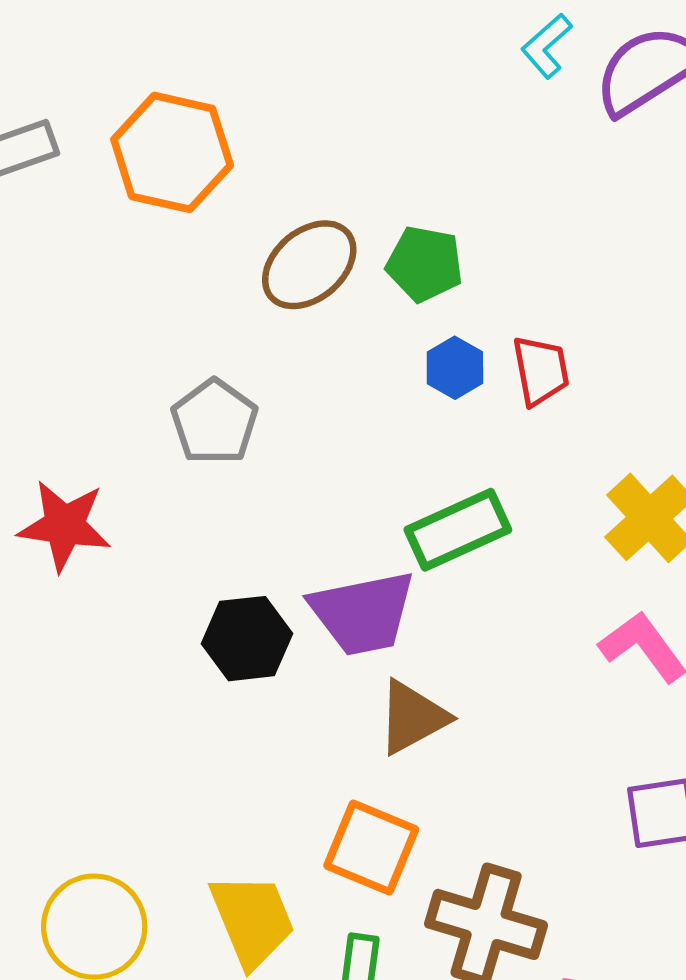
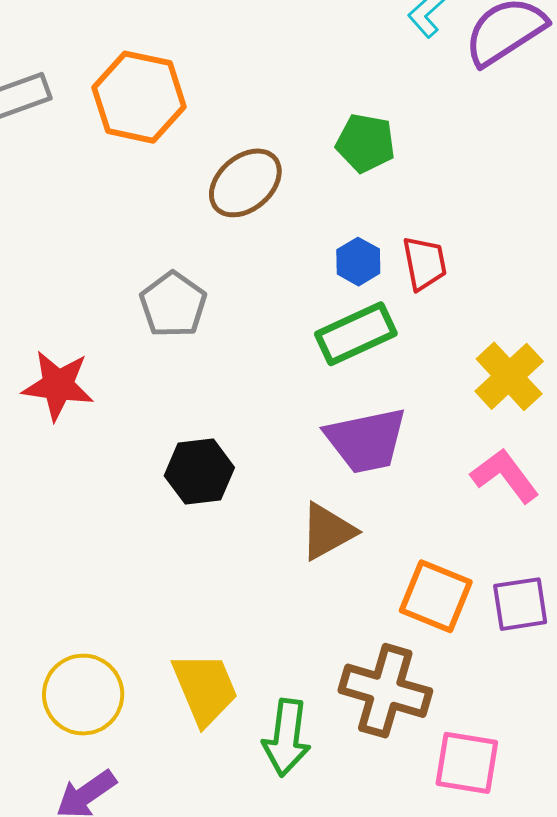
green pentagon: (425, 264) -> (366, 143), moved
green rectangle: (458, 530) -> (356, 334), moved
purple trapezoid: (363, 613) -> (366, 440), moved
orange square: (371, 848) -> (436, 596), moved

